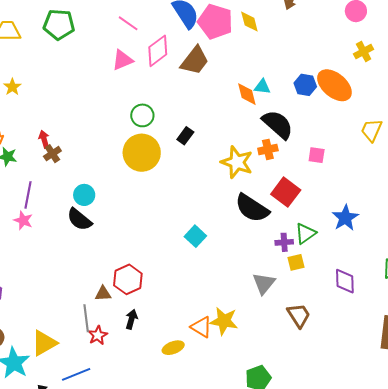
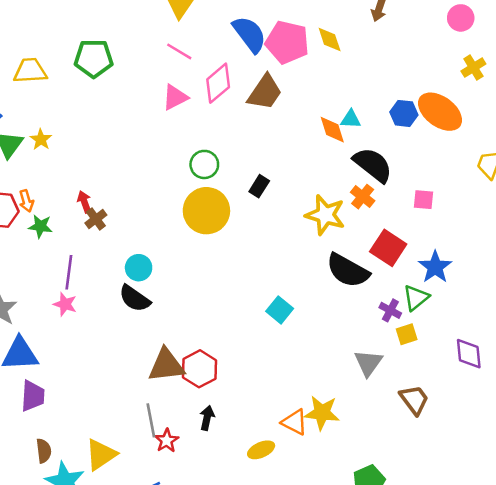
orange cross: (268, 149) -> (363, 197), turned -36
blue star: (345, 218) -> (435, 267), moved
purple cross: (284, 242) -> (390, 310), turned 36
brown triangle: (103, 294) -> (166, 365), moved, size x1.8

